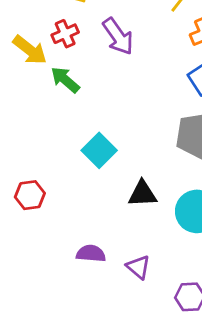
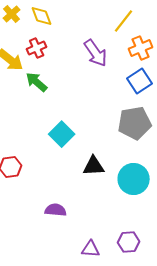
purple arrow: (118, 36) -> (96, 53), moved
purple triangle: (138, 267) -> (91, 249), moved, turned -36

